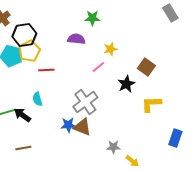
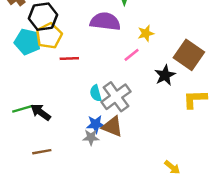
purple semicircle: (76, 39) -> (105, 21), size x1.4
brown square: (146, 67) -> (189, 55), size x1.4
cyan semicircle: (37, 99) -> (96, 93), moved
gray star: (113, 147) -> (91, 137), moved

